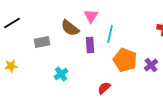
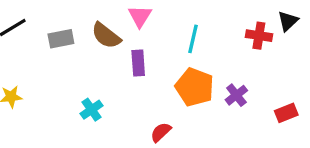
cyan line: (110, 34) -> (193, 39), moved
gray rectangle: (42, 42) -> (61, 39), moved

